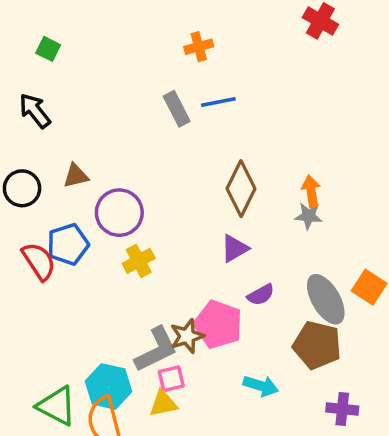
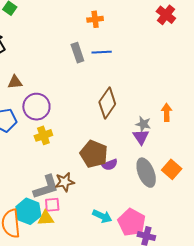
orange arrow: (311, 191) -> (167, 112), moved
purple triangle: (235, 248) -> (141, 137), moved, turned -42
pink pentagon: (218, 324) -> (132, 222), moved
brown pentagon: (317, 345) -> (94, 154), moved
cyan hexagon: (108, 386) -> (28, 211), moved

